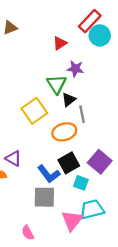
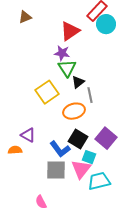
red triangle: (60, 43) -> (70, 31), size x1.5
purple star: (75, 69) -> (62, 53), moved
black square: (69, 163) -> (78, 139), turned -30
pink triangle: (72, 220) -> (81, 169), moved

